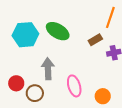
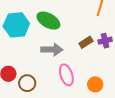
brown rectangle: (95, 40) -> (86, 42), moved
gray arrow: (48, 69) -> (52, 50), moved, turned 95

